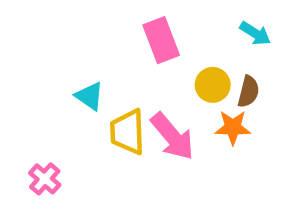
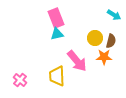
pink rectangle: (161, 40) -> (56, 18), moved
cyan triangle: (90, 96) -> (57, 34), moved, turned -48
yellow trapezoid: (128, 132) -> (57, 76), moved

